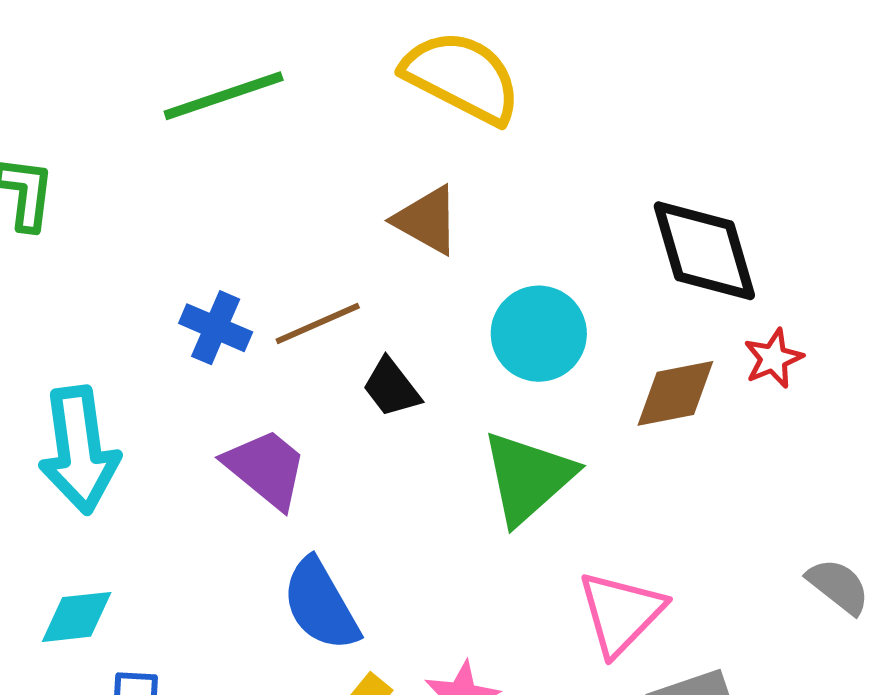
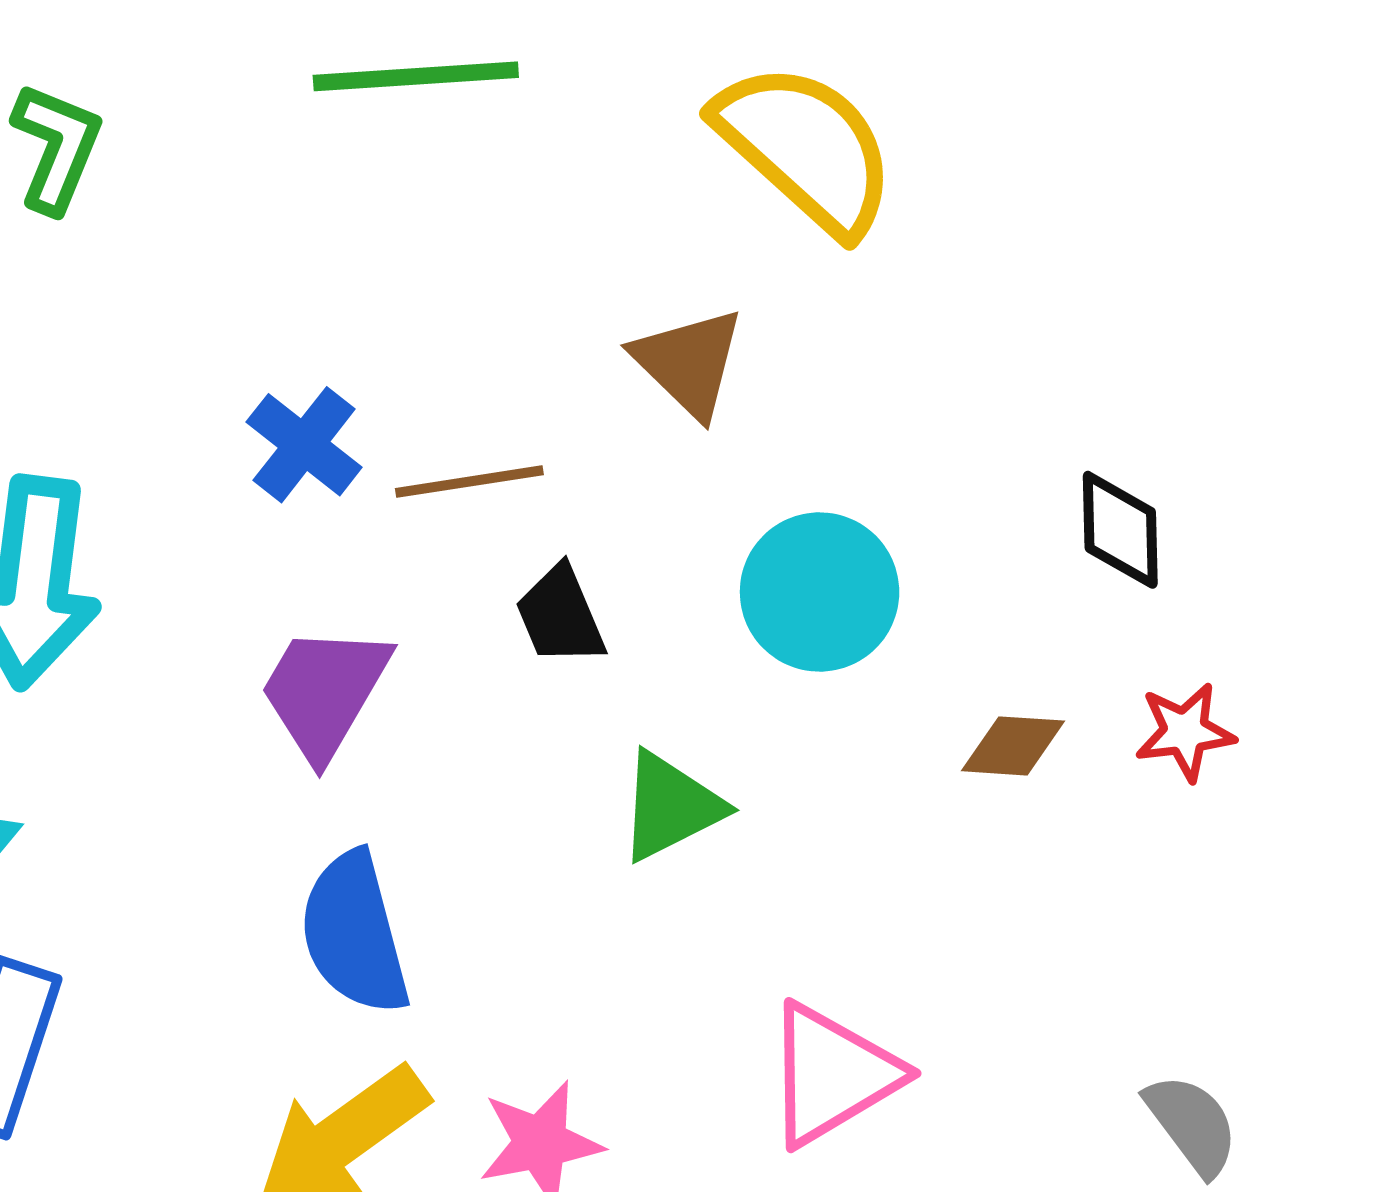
black diamond: (704, 251) -> (1120, 530), size x0.6
brown diamond: (675, 393) -> (1013, 746), size x0.7
purple trapezoid: (266, 468) -> (325, 692), turned -114
green triangle: (528, 477) -> (671, 806), moved, size x0.7

